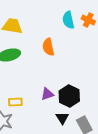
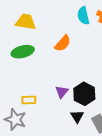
orange semicircle: (48, 47) -> (63, 43), turned -126
purple triangle: (47, 94) -> (62, 92), turned -32

